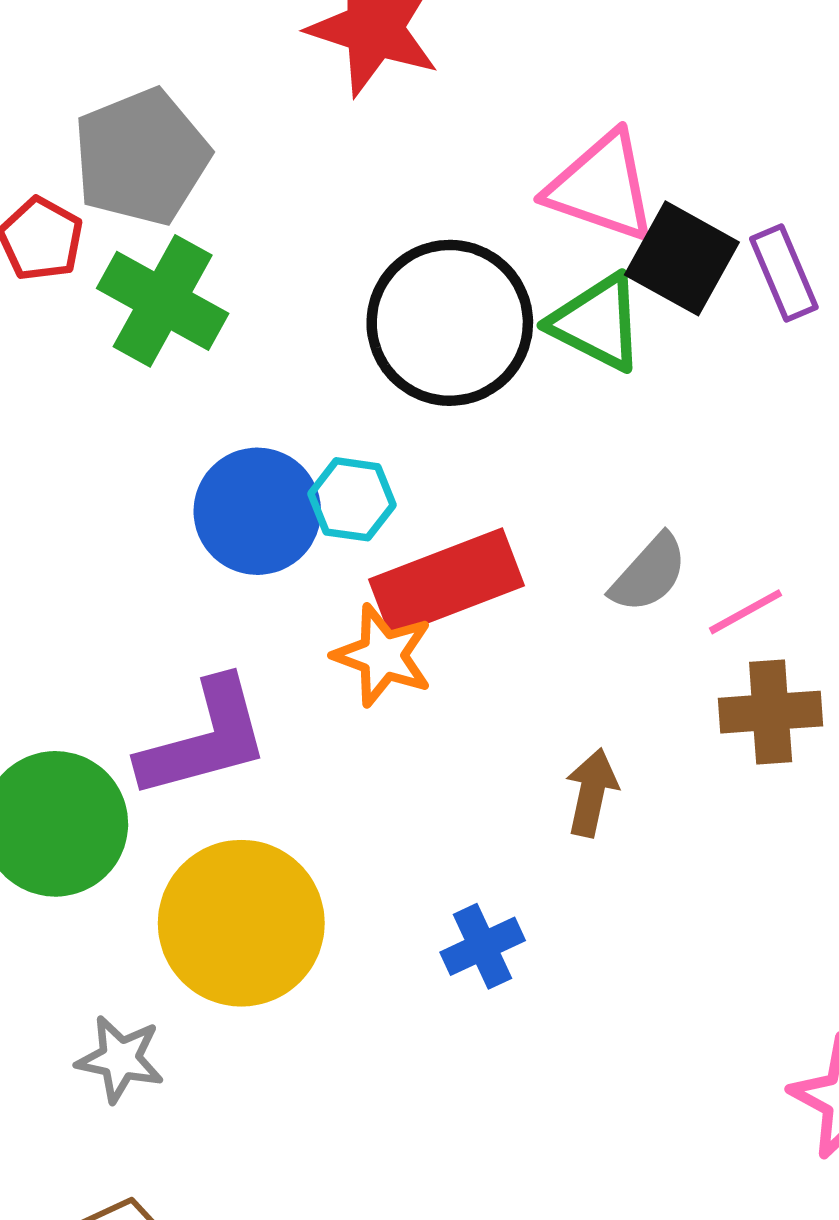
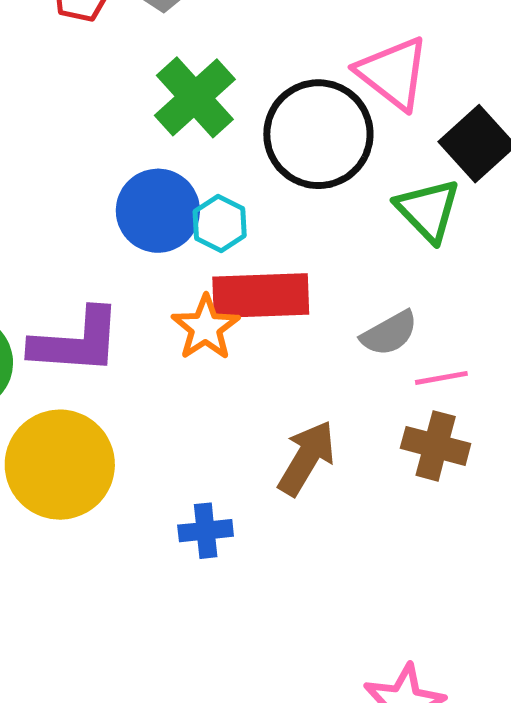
pink triangle: (602, 187) -> (393, 73), moved
green cross: (163, 301) -> (195, 97), moved
green triangle: (597, 323) -> (428, 210), moved
brown arrow: (592, 793) -> (307, 458), size x1.4

